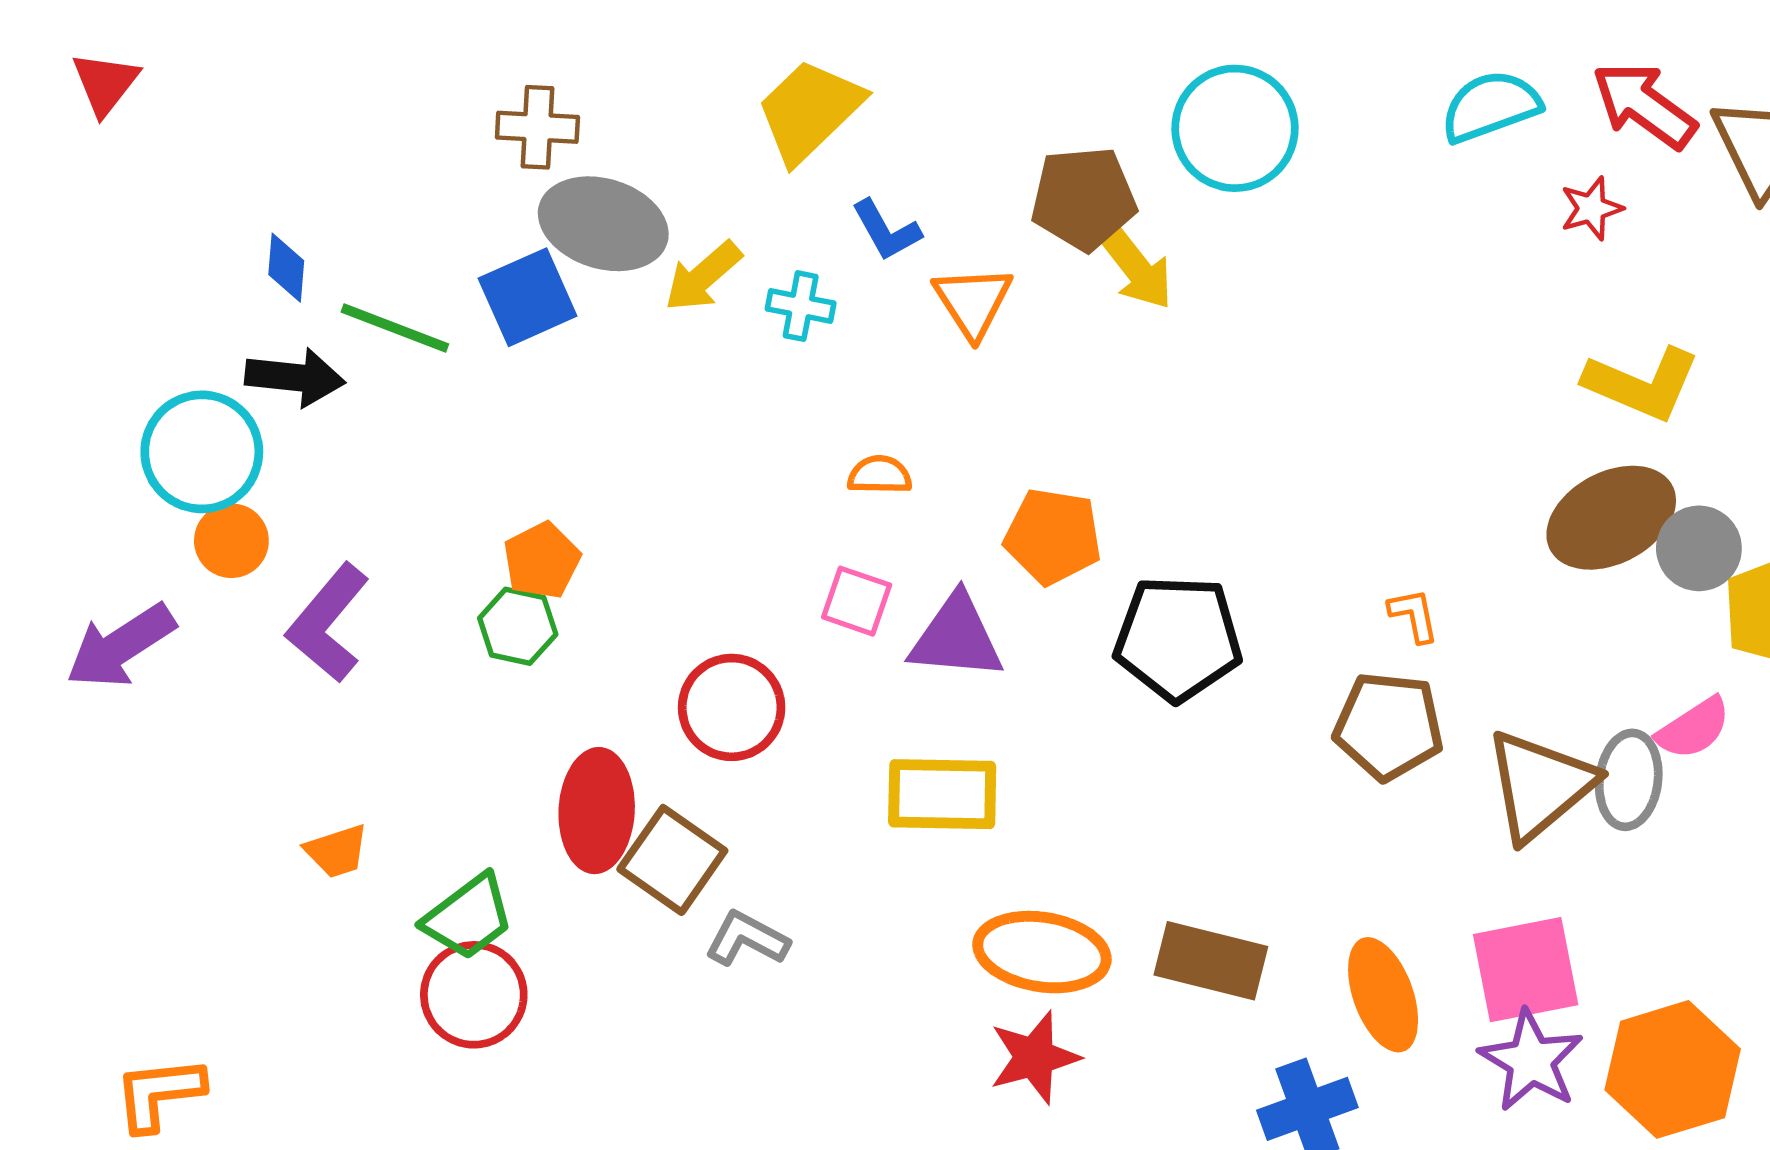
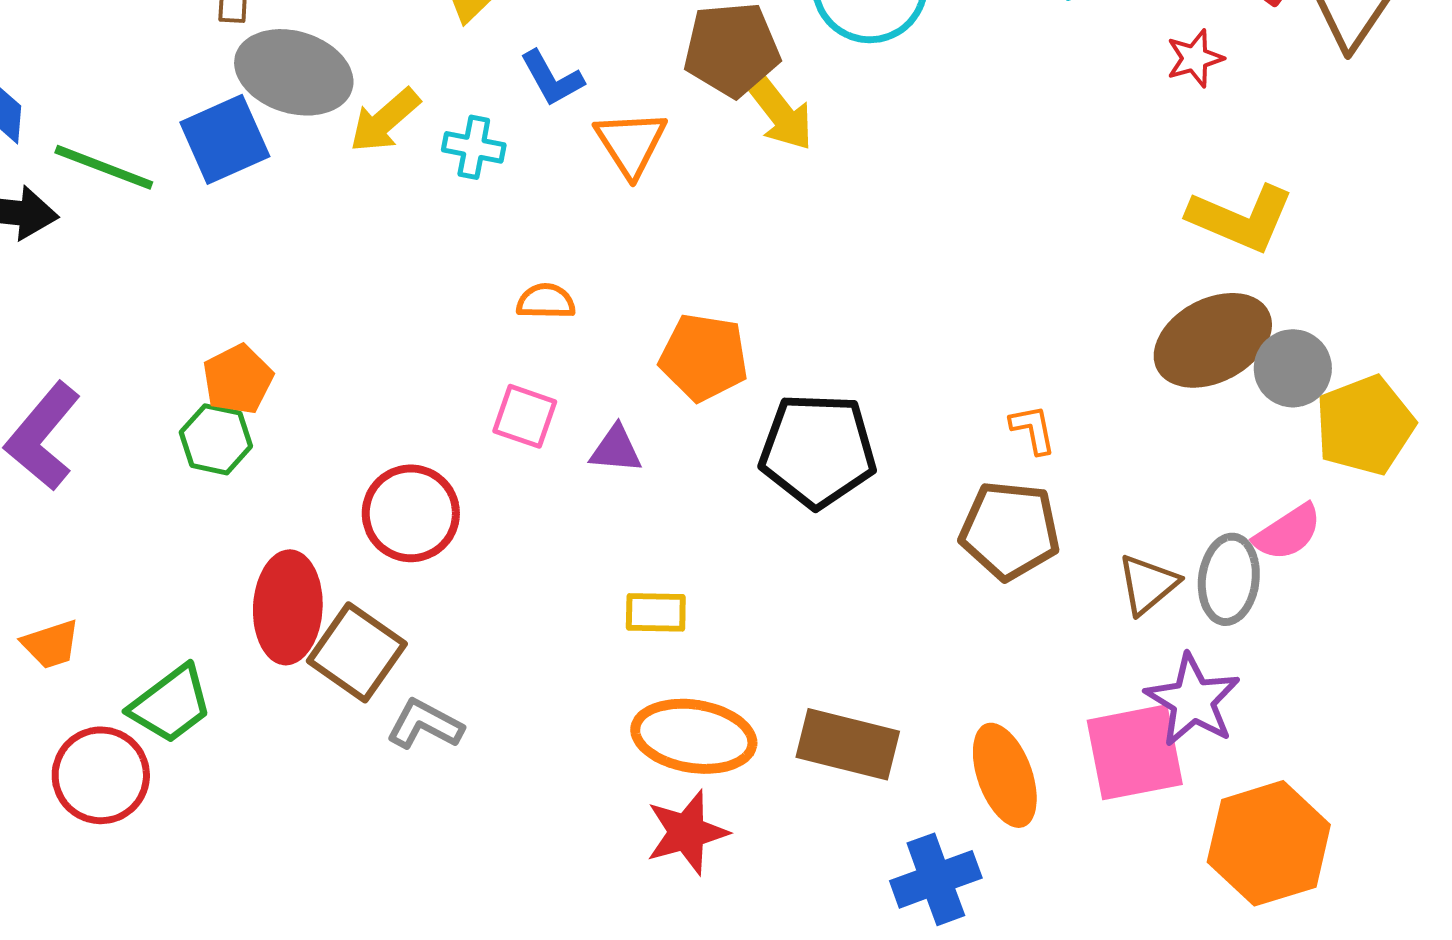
purple triangle: (956, 637) -> (616, 449), size x0.6
brown triangle: (1540, 785) -> (1148, 584), size x0.6
yellow rectangle: (942, 794) -> (656, 612), moved, size x0.6
red circle: (474, 995) -> (101, 775), moved
purple star: (1531, 1061) -> (1193, 700), moved

